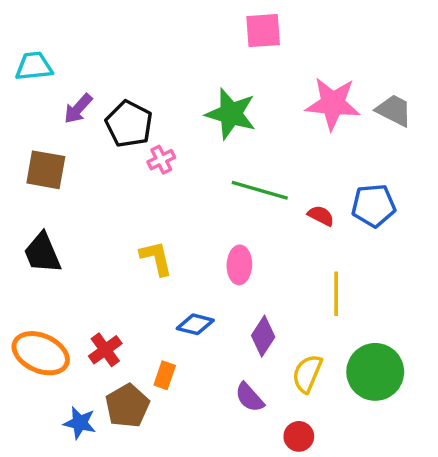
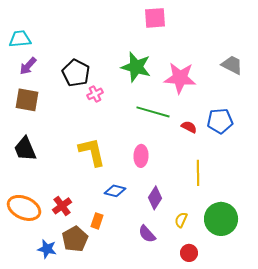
pink star: (333, 104) -> (180, 78), moved
purple arrow: (78, 109) -> (28, 66), moved
yellow L-shape: (156, 258) -> (92, 152), size x1.4
yellow semicircle: (307, 374) -> (181, 220), size x0.7
red circle: (299, 436) -> (189, 253), moved

